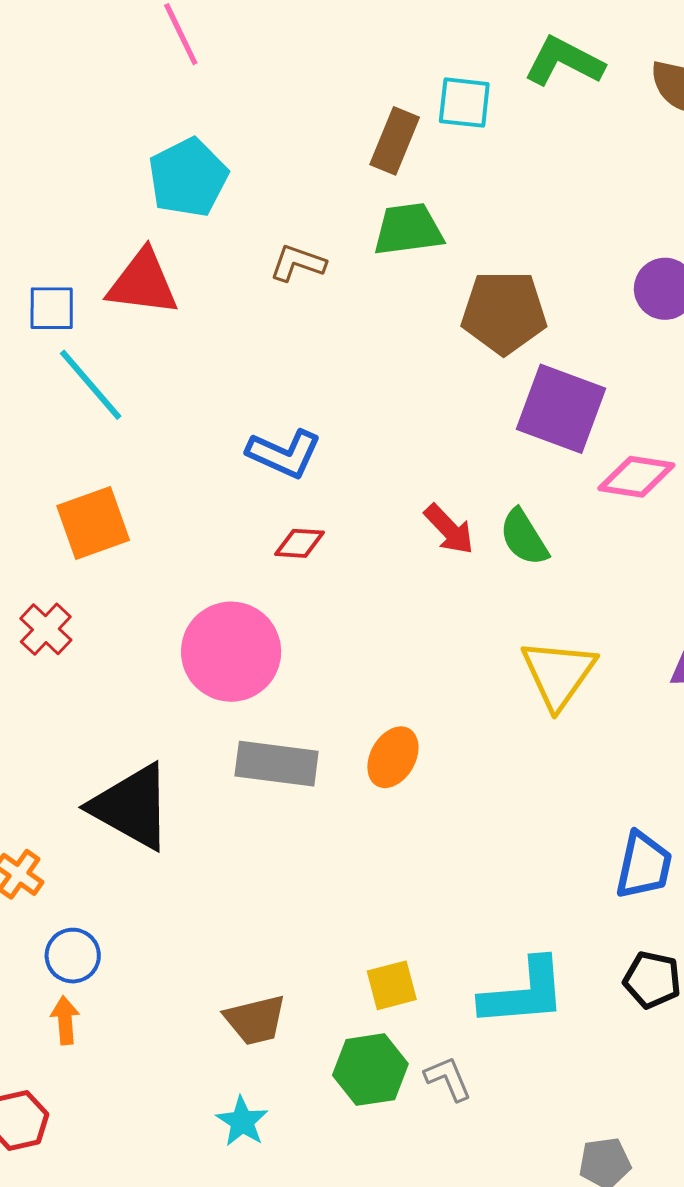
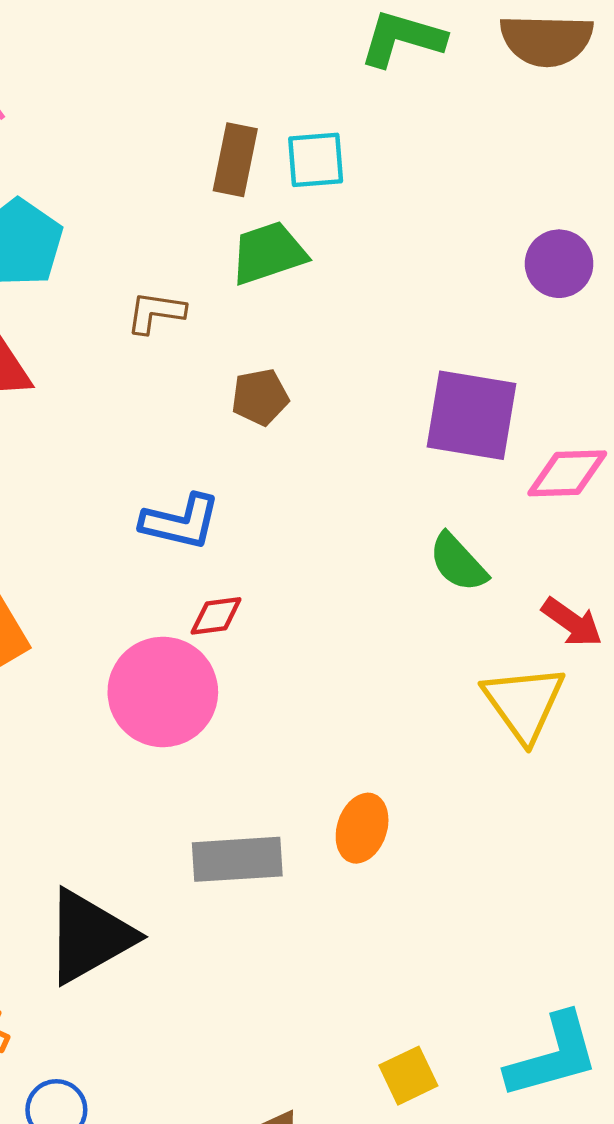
cyan square: (464, 103) -> (316, 160), moved
brown pentagon: (504, 312) -> (260, 397), moved, size x0.6
red arrow: (449, 529) -> (572, 622), moved
pink circle: (231, 652) -> (163, 692), moved
black triangle: (132, 807) -> (89, 936), turned -48

